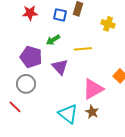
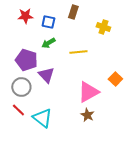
blue square: (60, 15) -> (48, 22), moved
purple triangle: (60, 67) -> (46, 75), moved
red line: (15, 107) -> (18, 110), moved
cyan triangle: (68, 114) -> (42, 118), moved

